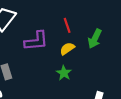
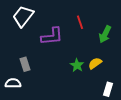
yellow semicircle: (67, 49) -> (95, 63), moved

